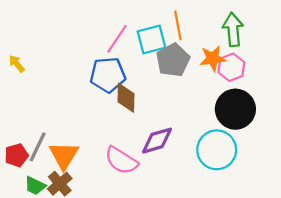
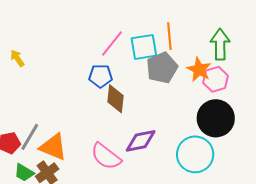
orange star: (213, 58) -> (199, 69), turned 30
blue pentagon: (108, 75) -> (101, 76), size x0.7
orange triangle: (64, 155) -> (53, 147), turned -44

